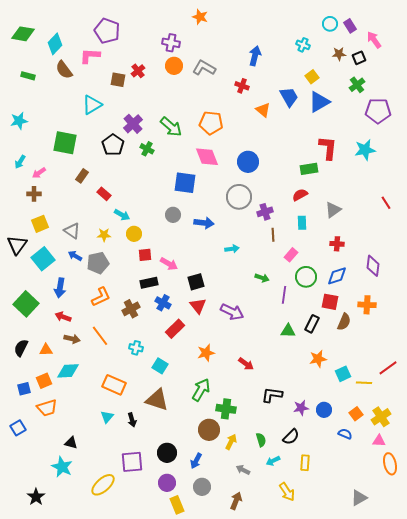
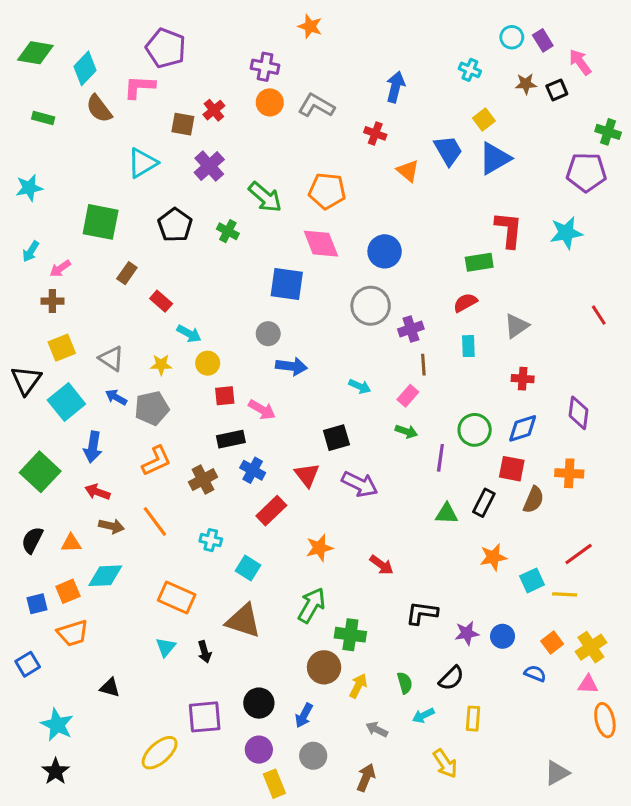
green cross: (357, 85) -> (608, 132), moved, turned -35
purple cross: (133, 124) -> (209, 166), moved
blue arrow: (204, 223) -> (291, 366), moved
cyan arrow: (232, 249) -> (360, 386), turned 32
pink rectangle: (291, 255) -> (408, 396), moved
black square: (196, 282) -> (336, 438), moved
red line: (388, 368) -> (579, 554), moved
cyan star: (62, 467) -> (57, 725), moved

